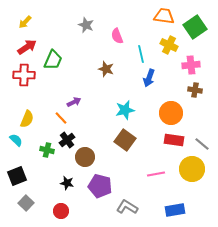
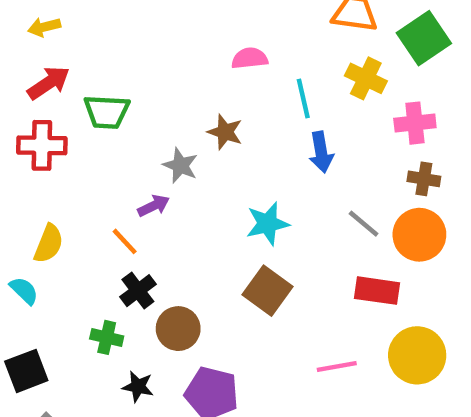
yellow arrow: (25, 22) -> (44, 27), turned 32
gray star: (86, 25) -> (180, 165), moved
pink semicircle: (117, 36) -> (250, 58), turned 105
green trapezoid: (53, 60) -> (107, 112), turned 70
blue arrow: (149, 78) -> (321, 152), turned -30
orange circle: (171, 113) -> (419, 235), moved
gray line: (202, 144) -> (364, 224), moved
green cross: (47, 150) -> (107, 337), moved

